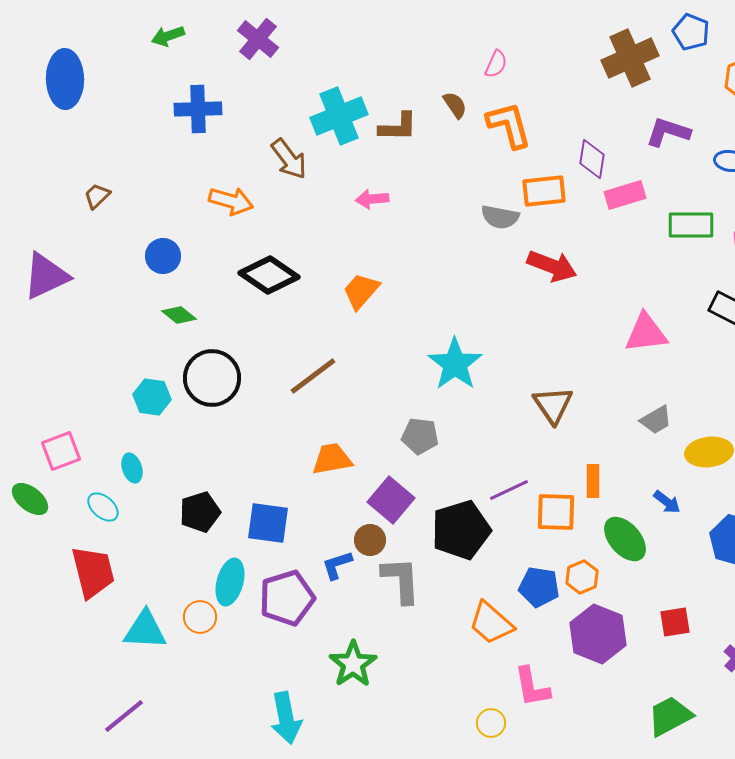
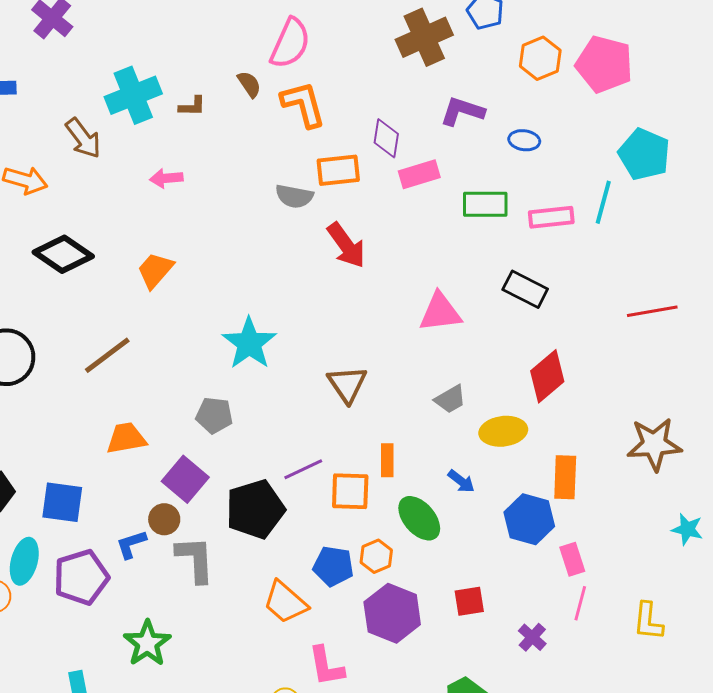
pink semicircle: (496, 64) -> (290, 43), size x1.8
brown L-shape: (398, 127) -> (192, 106), size x0.7
red arrow: (552, 266) -> (346, 245), turned 33

